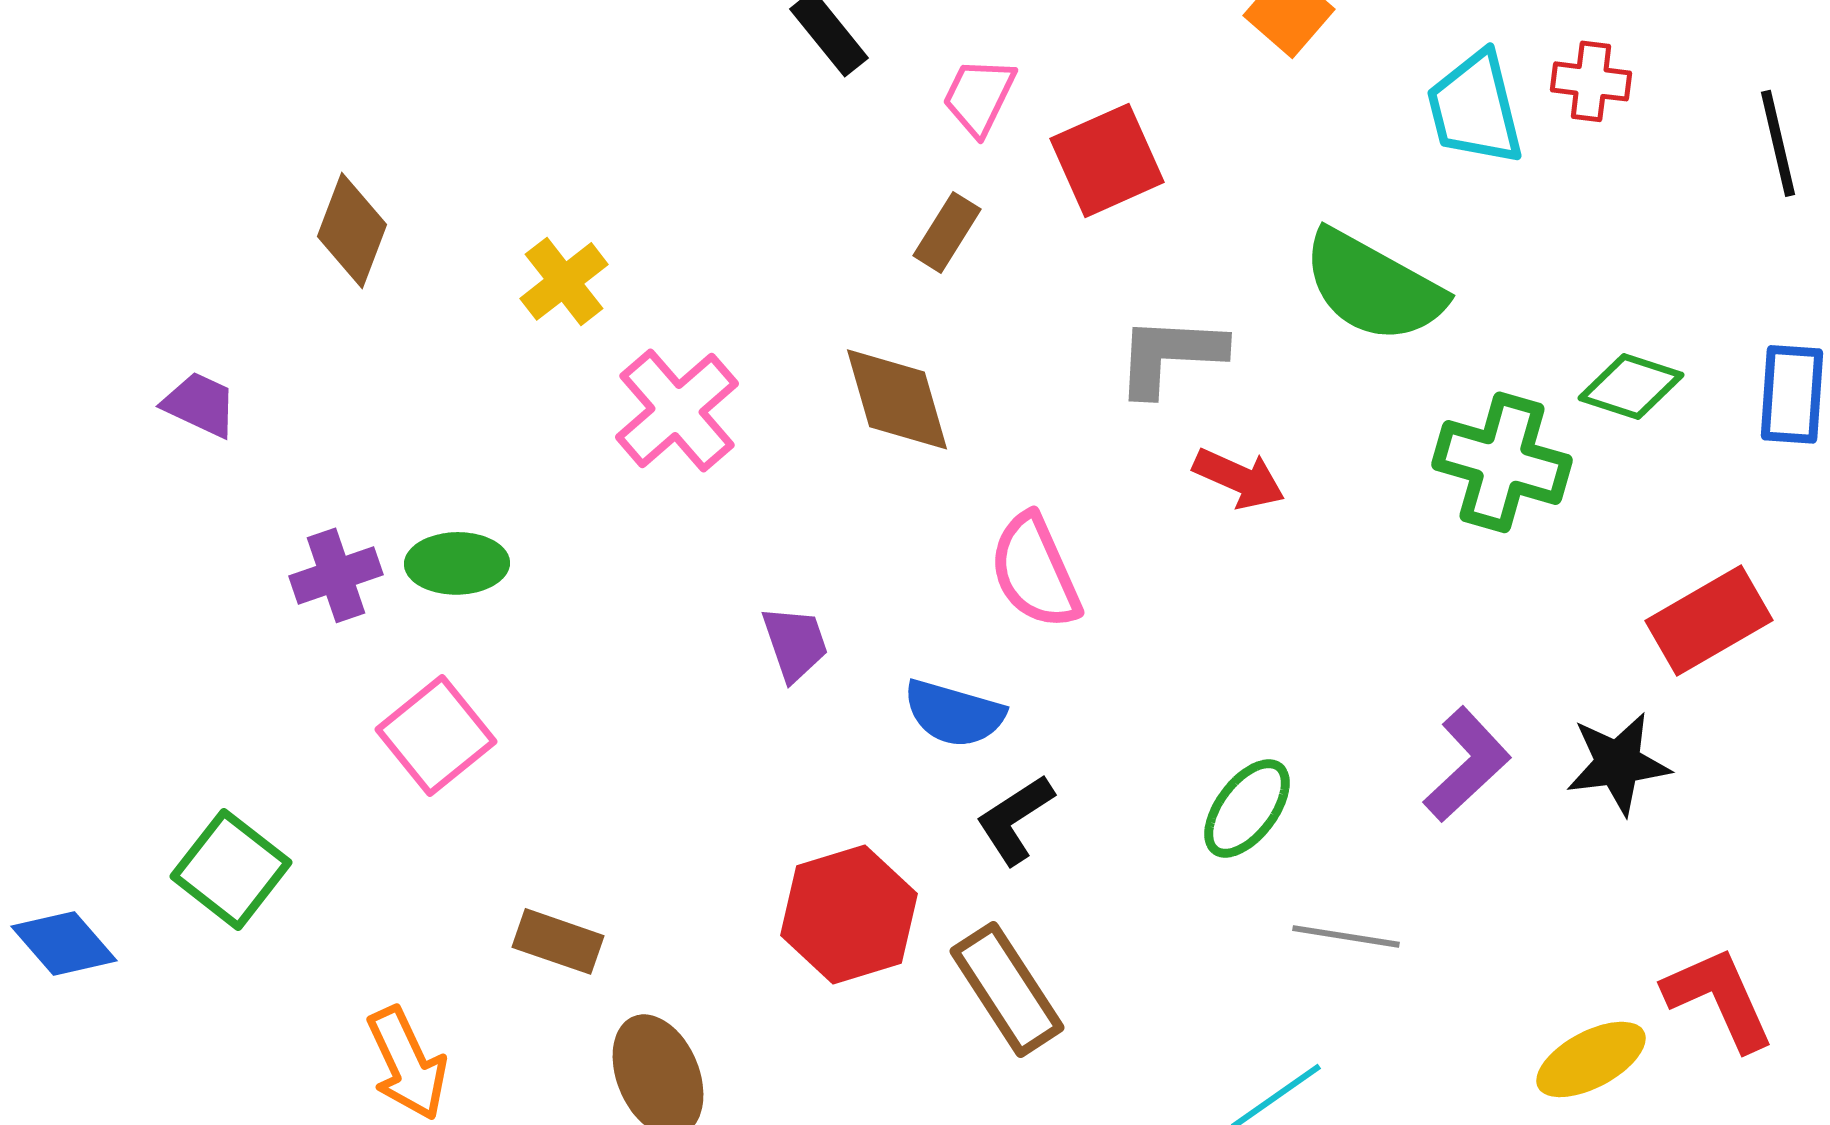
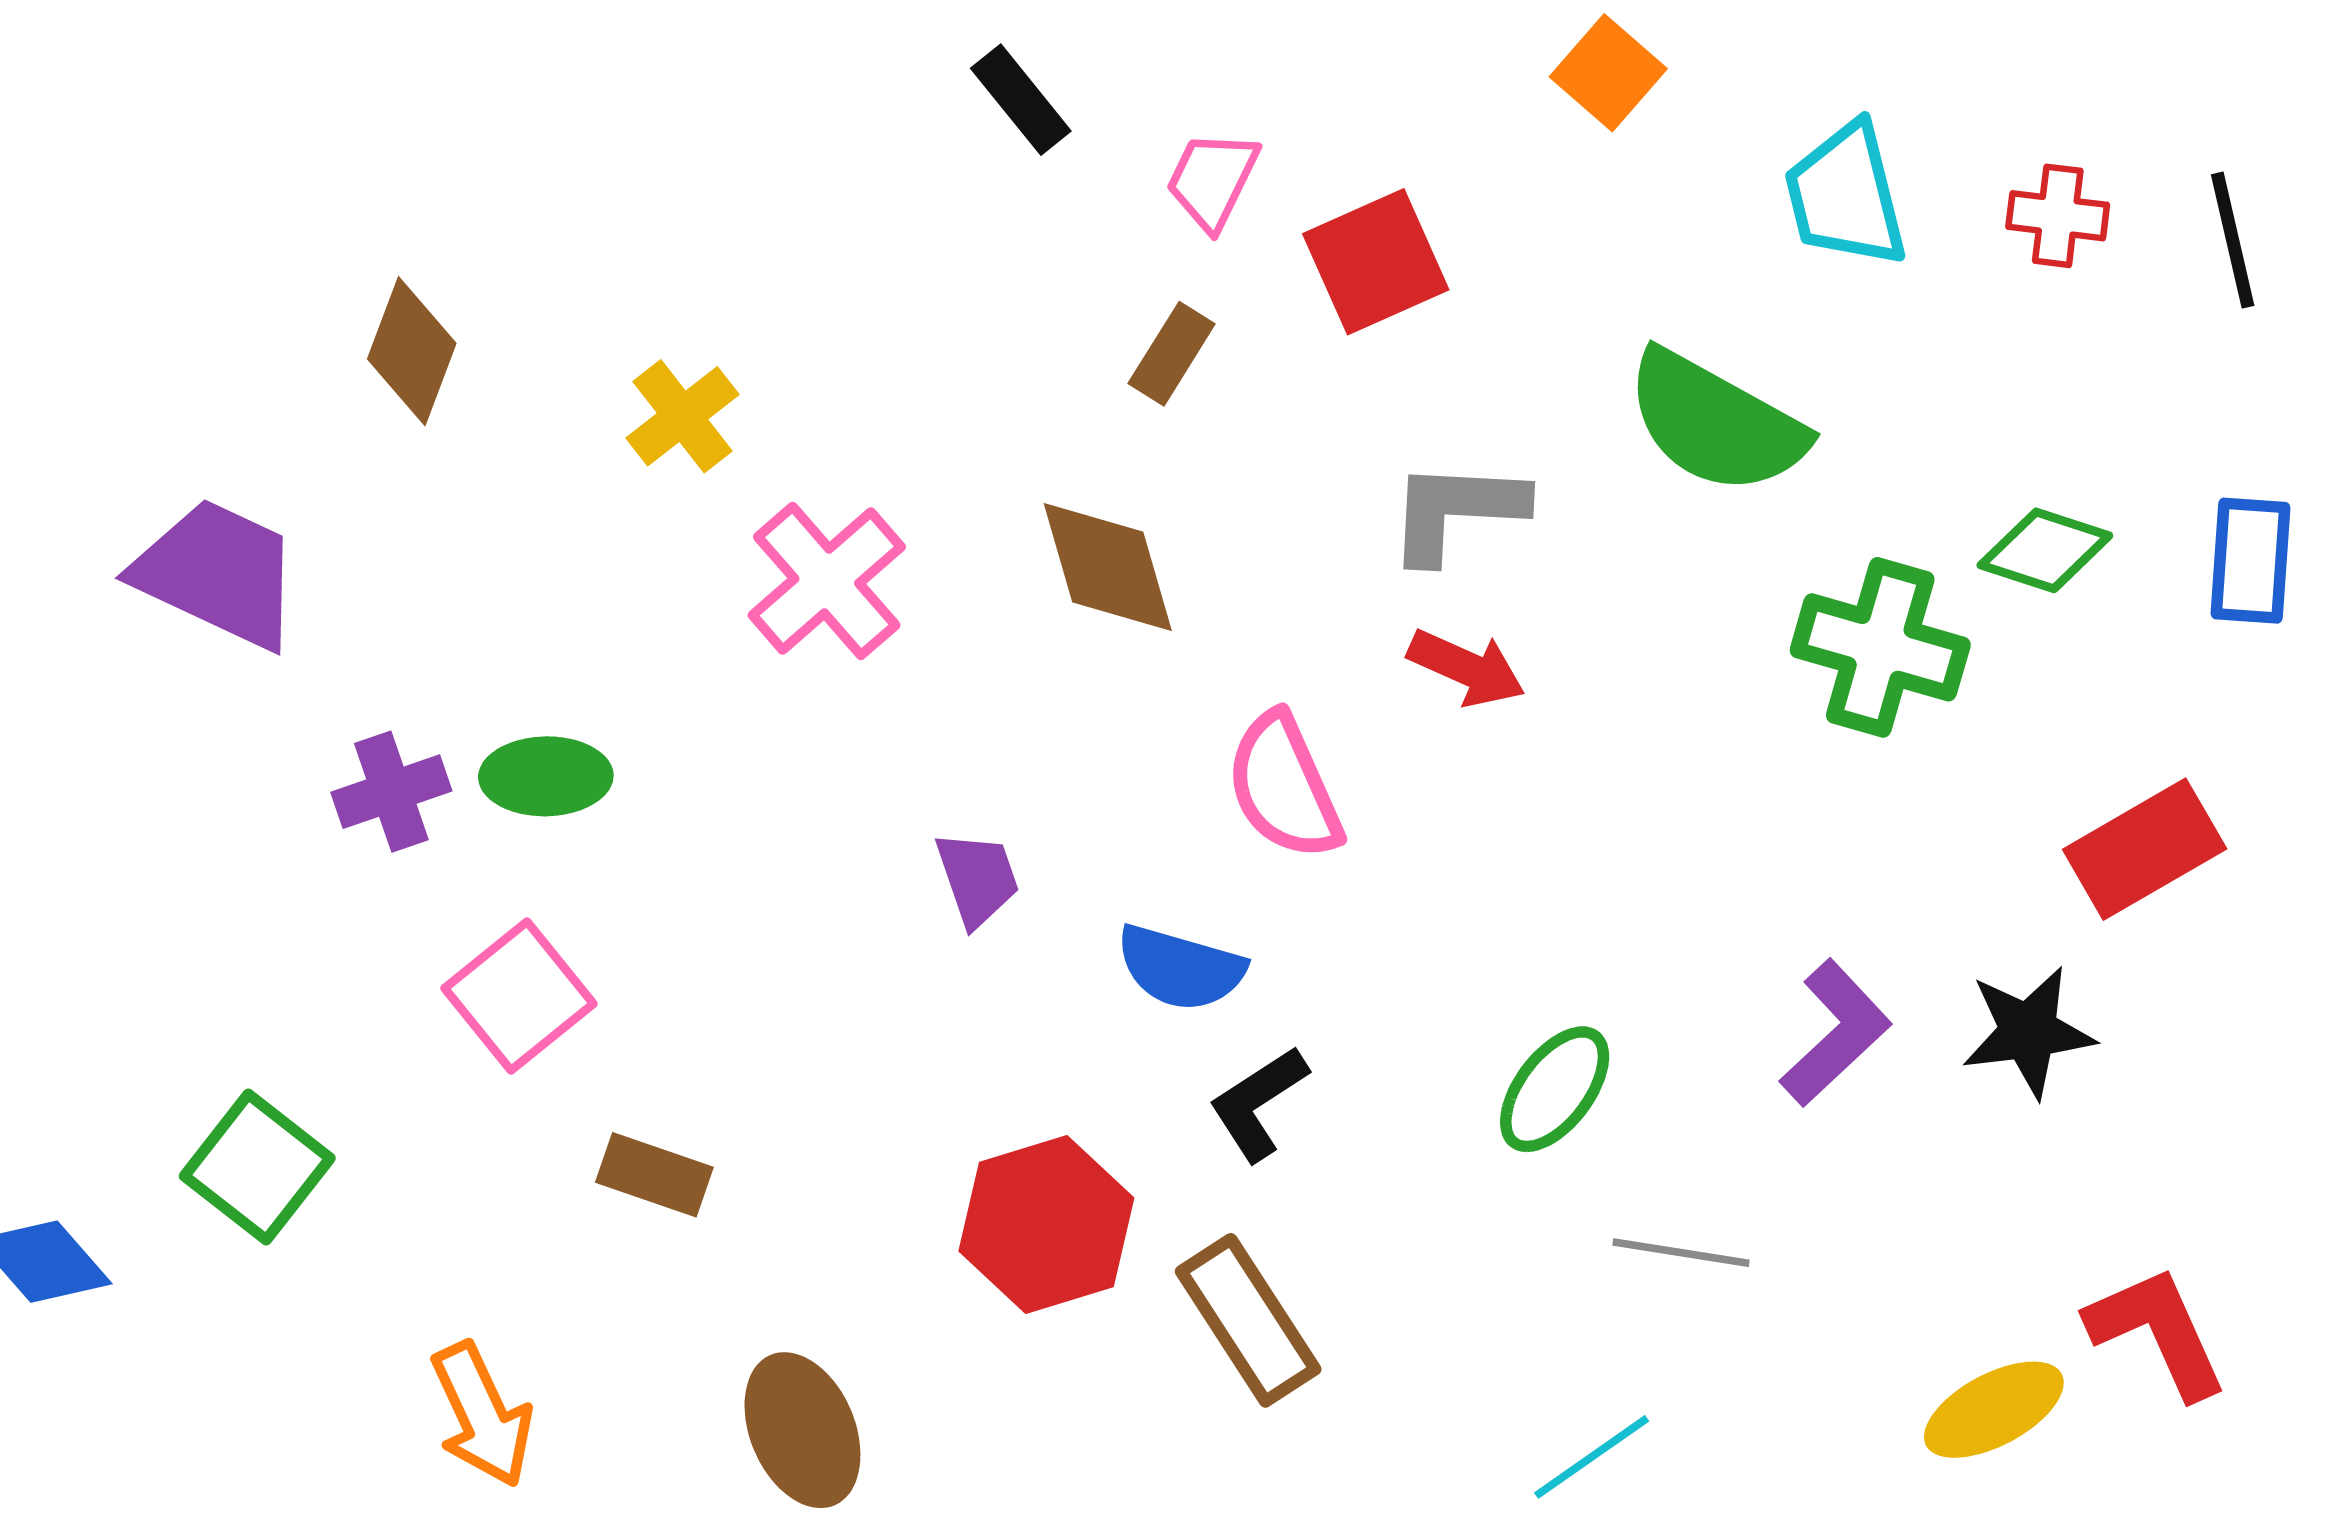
red cross: (1591, 81) -> (2058, 216), moved
purple trapezoid: (200, 404) -> (218, 573), size x1.8
red arrow: (1239, 478) -> (1466, 668), moved
brown rectangle: (558, 941) -> (654, 1175), moved

